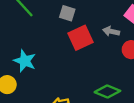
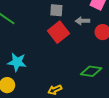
gray square: (67, 13) -> (56, 10), moved

